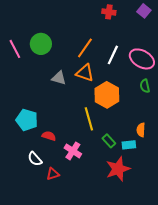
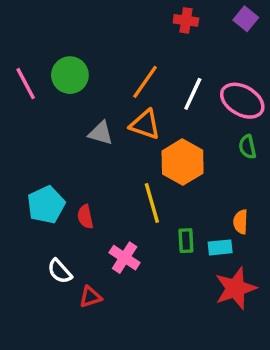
cyan pentagon: (27, 120) -> (46, 205), turned 30
red semicircle: (49, 136) -> (85, 217), moved, turned -120
green rectangle: (109, 141) -> (186, 241), turned 40
red star: (118, 169) -> (235, 288), moved

